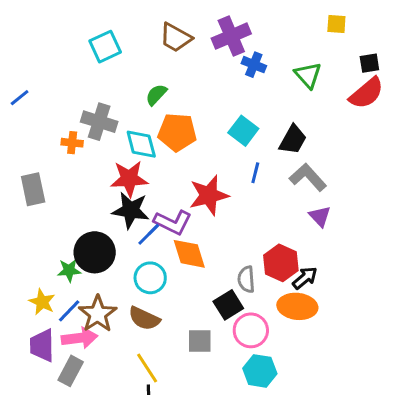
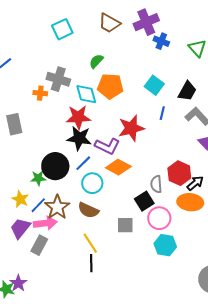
blue line: (149, 234) -> (83, 163), moved
orange diamond: (189, 254) -> (118, 167), turned -45
purple trapezoid: (42, 345) -> (20, 228), turned 40

